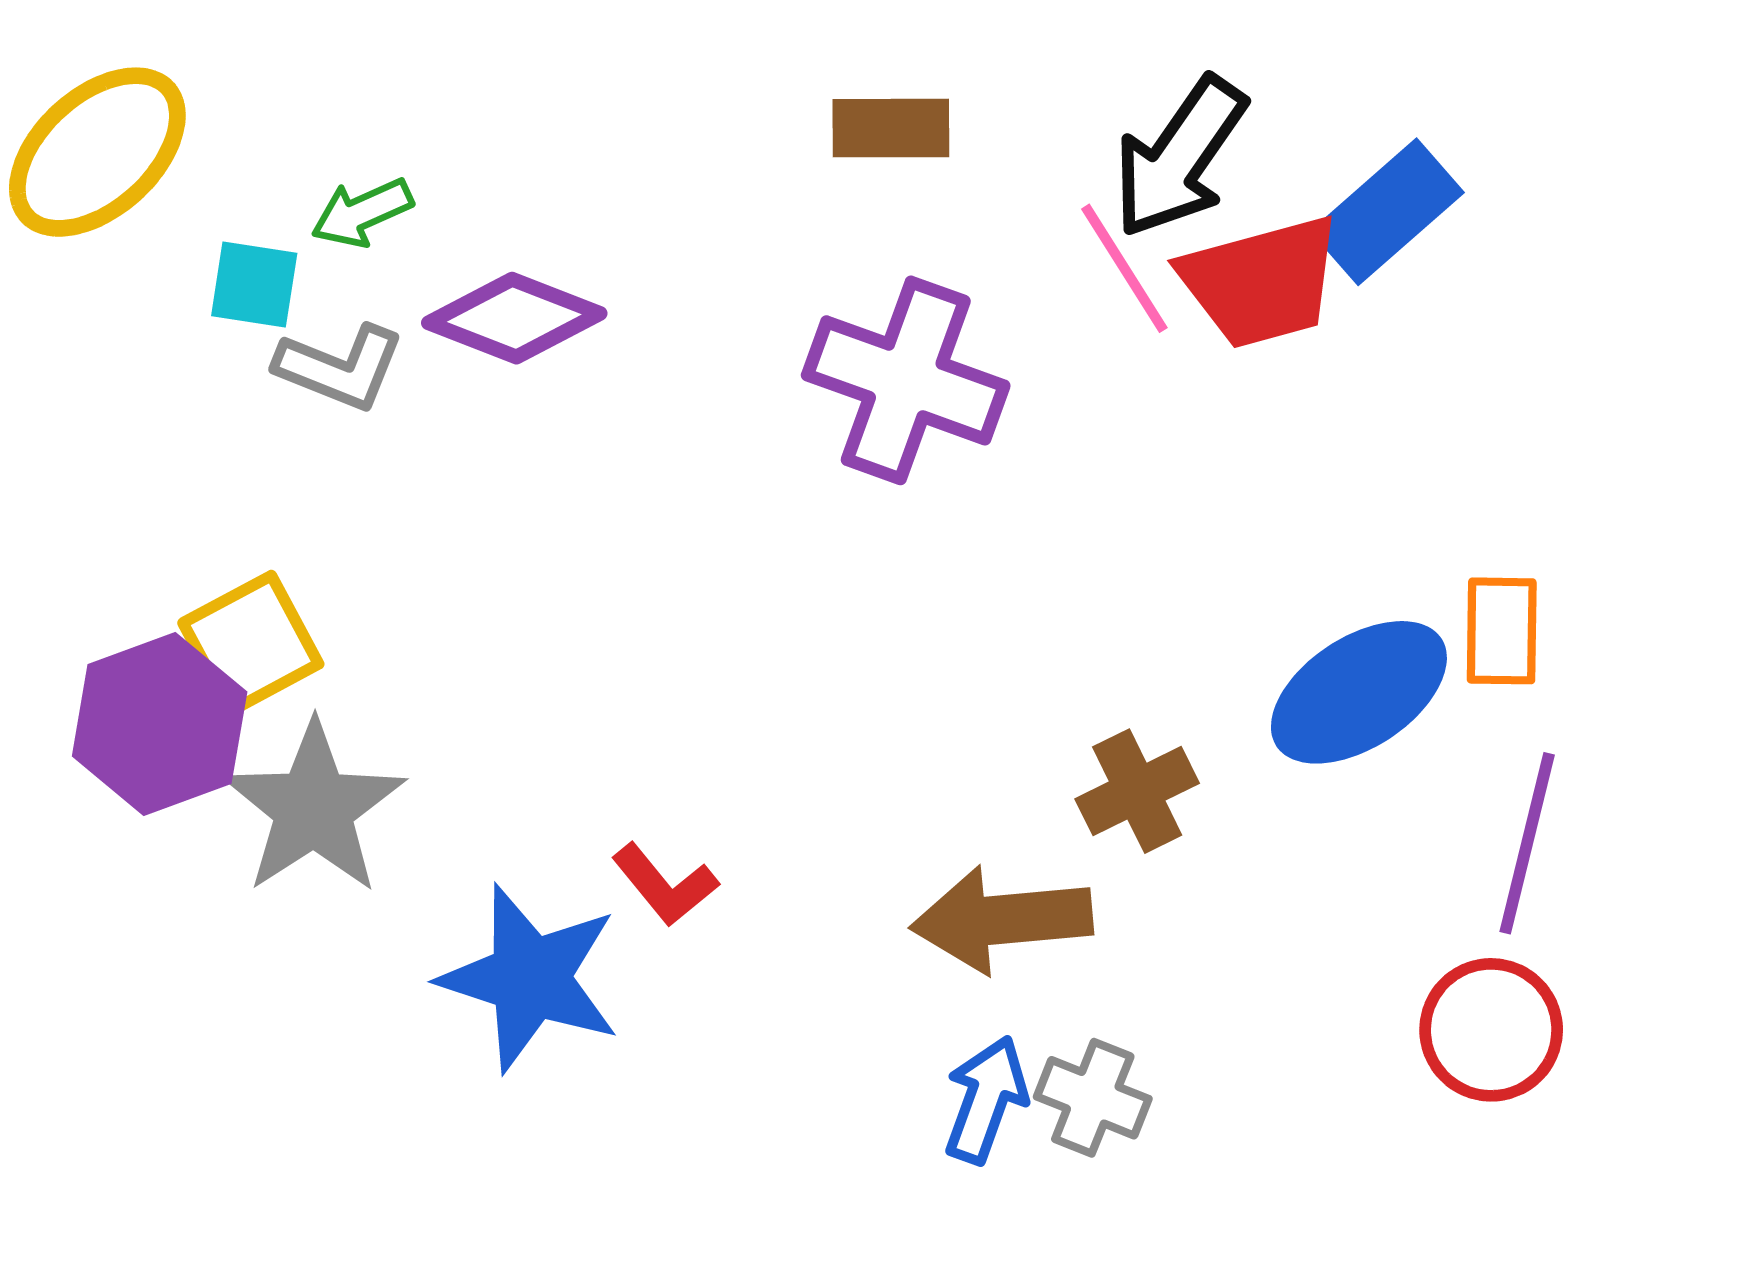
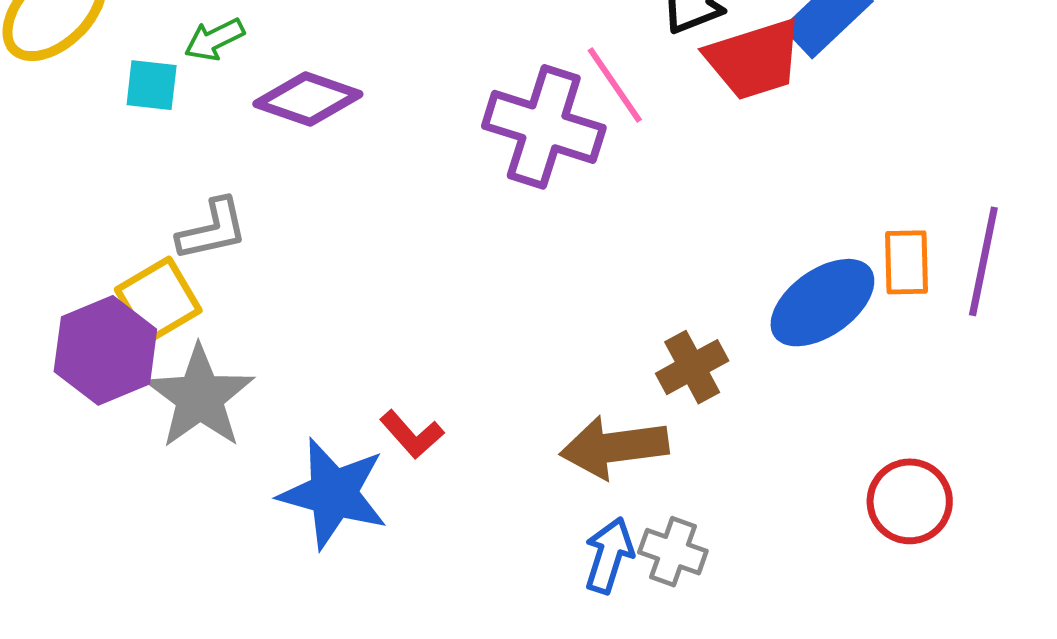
pink line: (1124, 268) -> (615, 85), moved
gray L-shape: (340, 368) -> (212, 230), moved, turned -32
purple line: (1527, 843) -> (983, 261), moved

